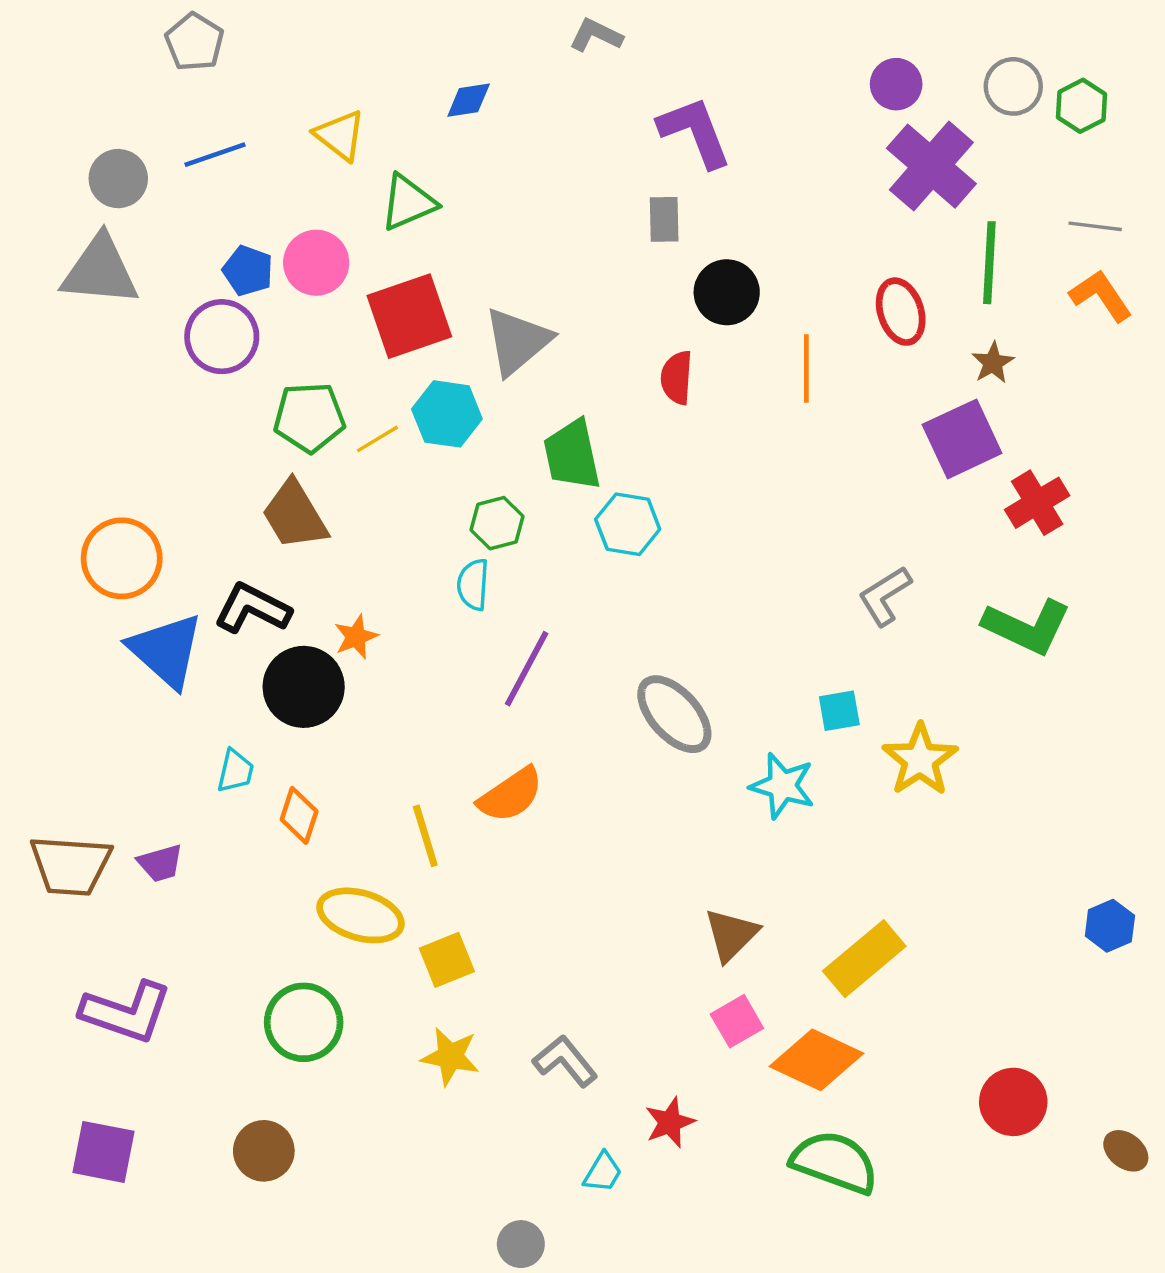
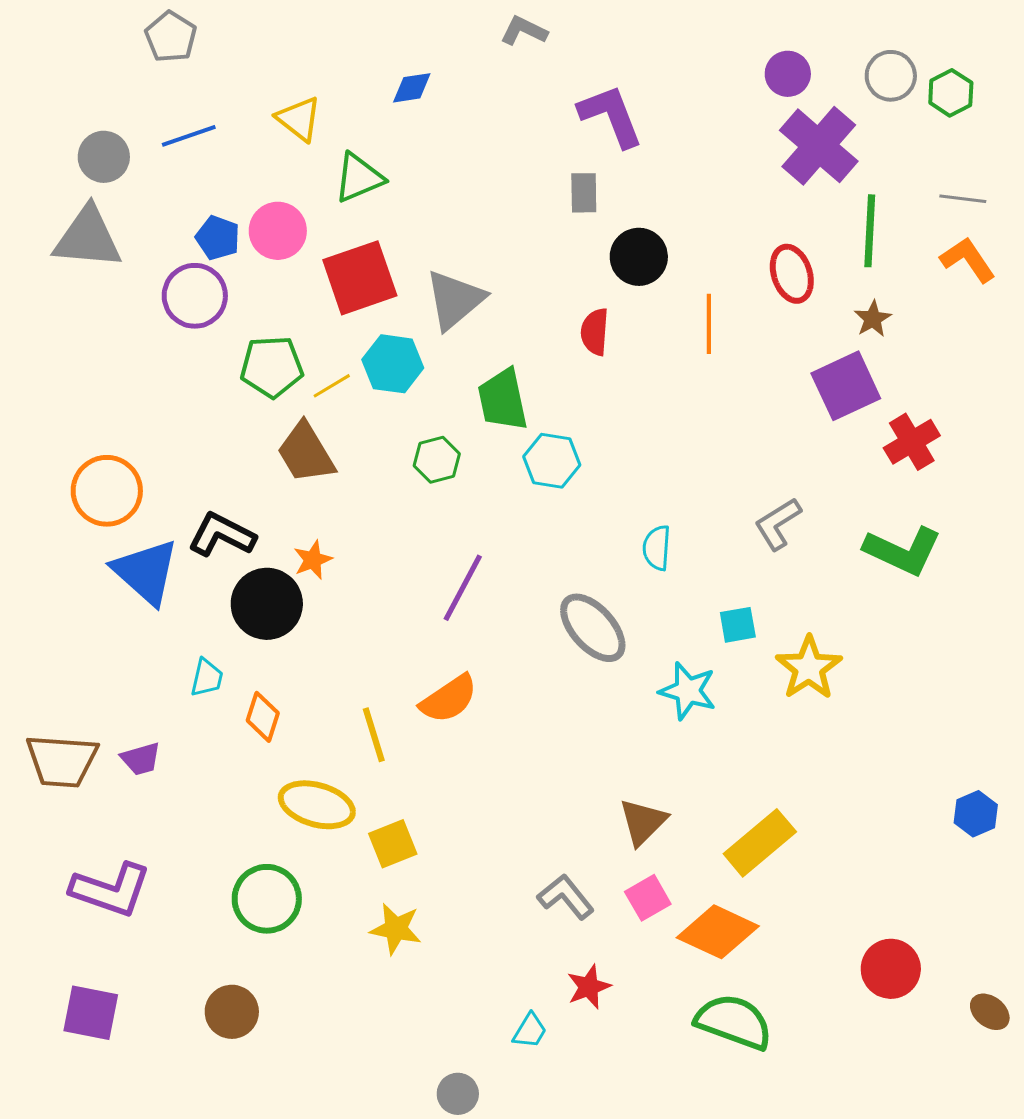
brown trapezoid: (295, 515) -> (306, 453), moved
cyan semicircle: (473, 585) -> (657, 548), moved
gray L-shape: (565, 1061) -> (566, 897), moved

